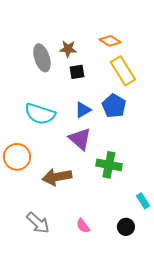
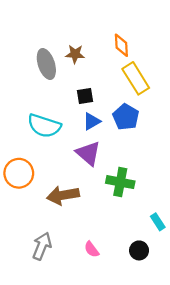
orange diamond: (110, 41) -> (121, 45), turned 55
black square: (77, 72) -> (85, 96), moved
gray arrow: (38, 223) -> (42, 246), turned -110

